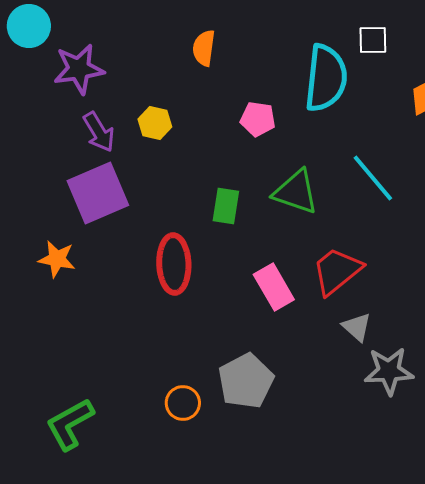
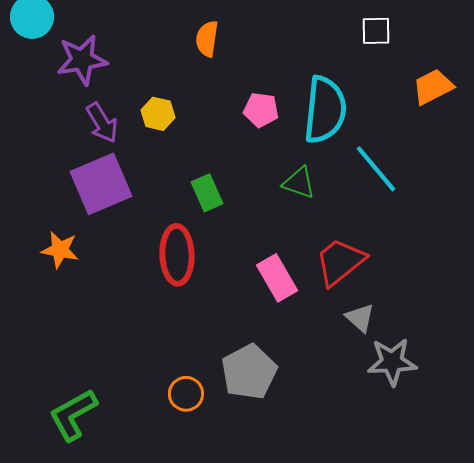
cyan semicircle: (326, 78) -> (325, 110), moved
green triangle: (296, 192) -> (299, 183), size x0.7
green rectangle: (226, 206) -> (207, 193), moved, turned -33

